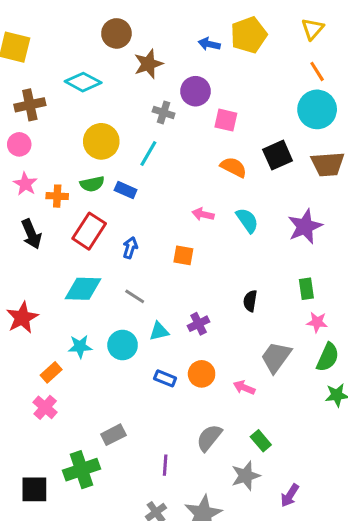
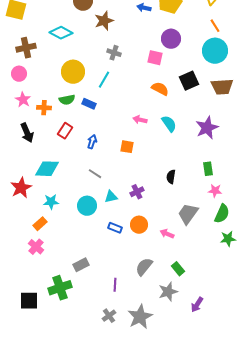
purple circle: (195, 91) -> (171, 39), moved
red rectangle: (89, 231) -> (65, 131), size x0.7
cyan diamond: (83, 289) -> (47, 169), moved
cyan star: (80, 347) -> (51, 202), moved

